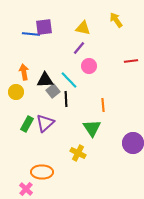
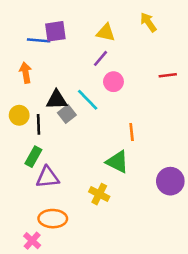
orange arrow: (24, 72) -> (26, 73), moved
black line: (66, 99) -> (39, 124), moved
purple triangle: (45, 123) -> (48, 177), moved, turned 36
green triangle: (92, 128) -> (117, 162), turned -30

